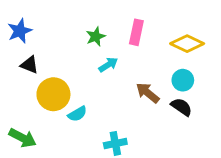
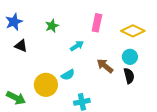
green star: (96, 37) -> (52, 26), moved
yellow circle: (53, 94) -> (46, 85), moved
black semicircle: (181, 107) -> (129, 76), turned 42
cyan semicircle: (77, 114) -> (68, 75), moved

